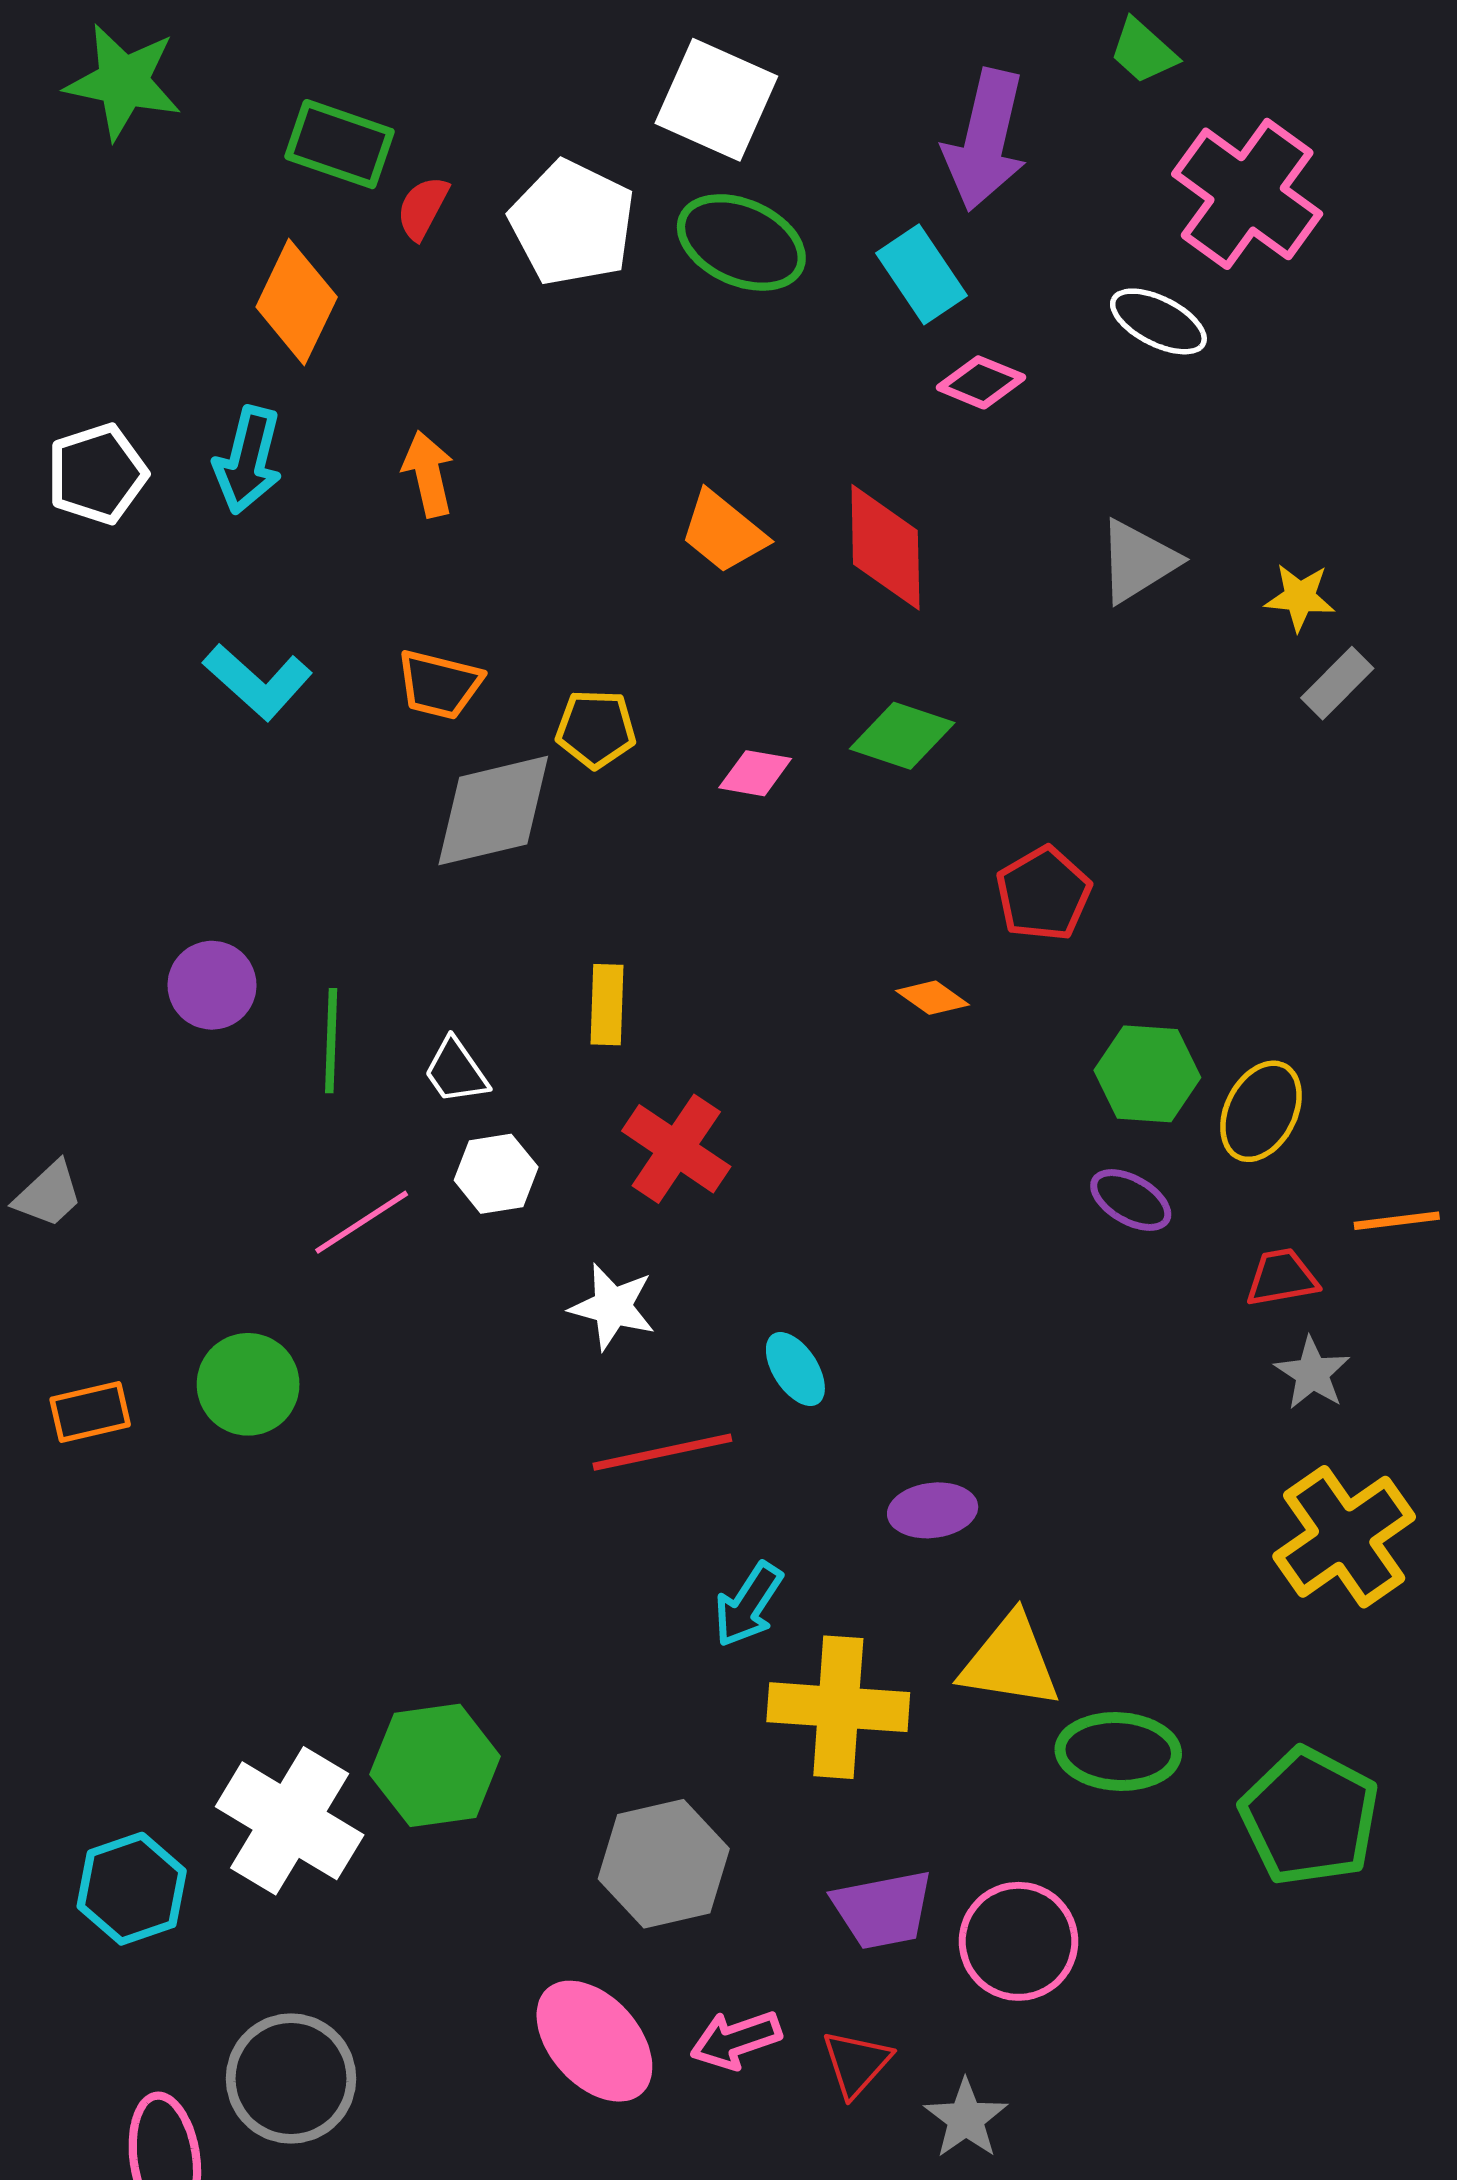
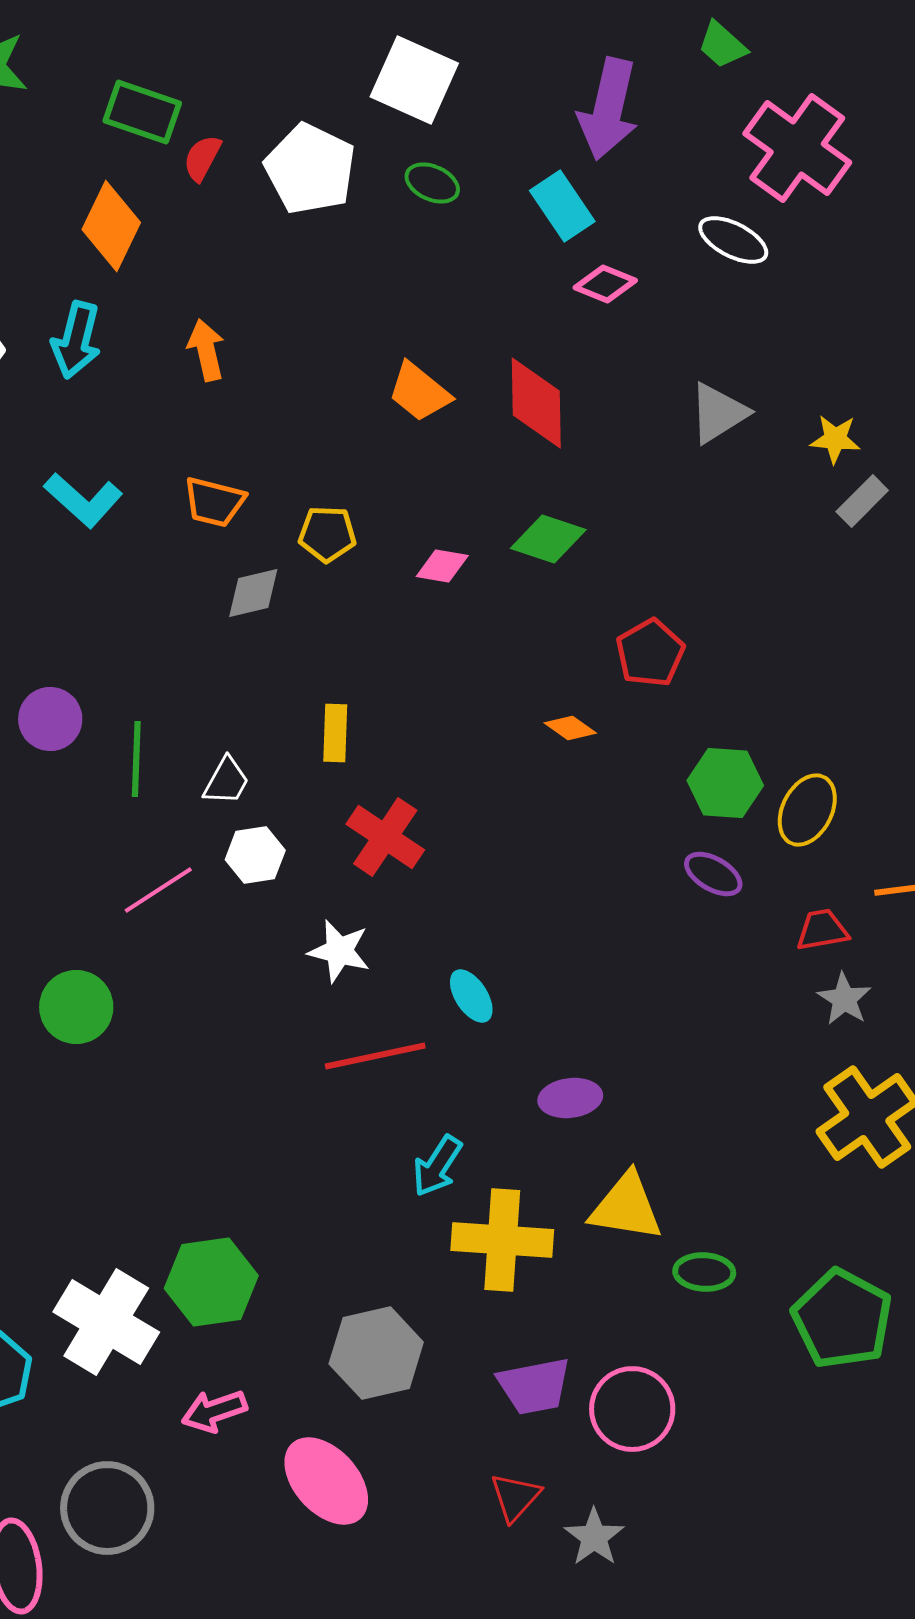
green ellipse: (741, 242) -> (432, 183), size x0.6
gray diamond: (493, 811) -> (253, 593), size x0.6
white trapezoid: (456, 1071) -> (226, 781), turned -116
green ellipse: (1118, 1751) -> (704, 1272), size x0.7
pink arrow: (736, 2040) -> (214, 1411), moved

